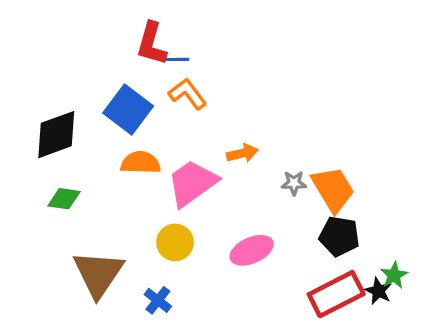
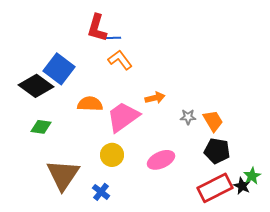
blue square: (128, 110) -> (59, 69), moved
black diamond: (56, 135) -> (36, 86), turned 56
orange trapezoid: (333, 189) -> (213, 121), size x0.7

